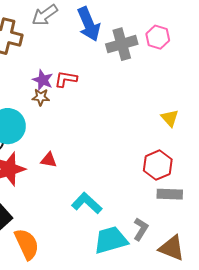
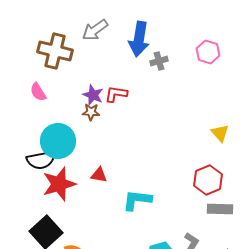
blue arrow: (89, 24) -> (139, 39), turned 32
gray cross: (122, 44) -> (159, 61), moved, size x0.6
cyan L-shape: (87, 203) -> (137, 200), moved, turned -36

